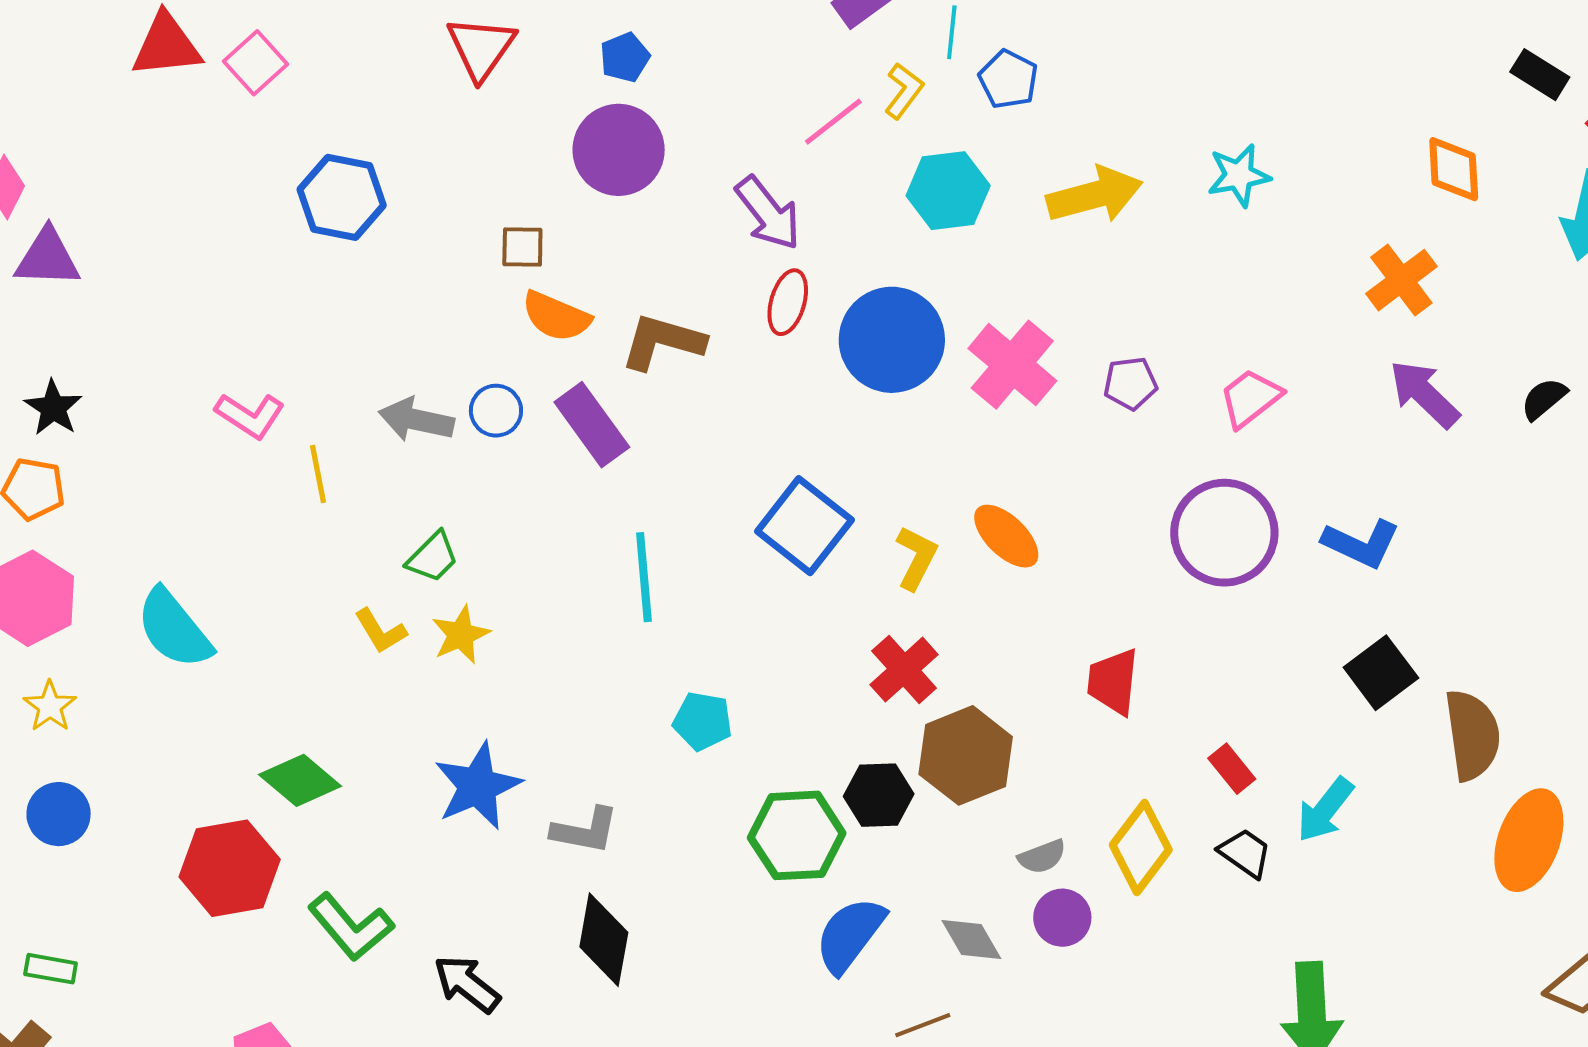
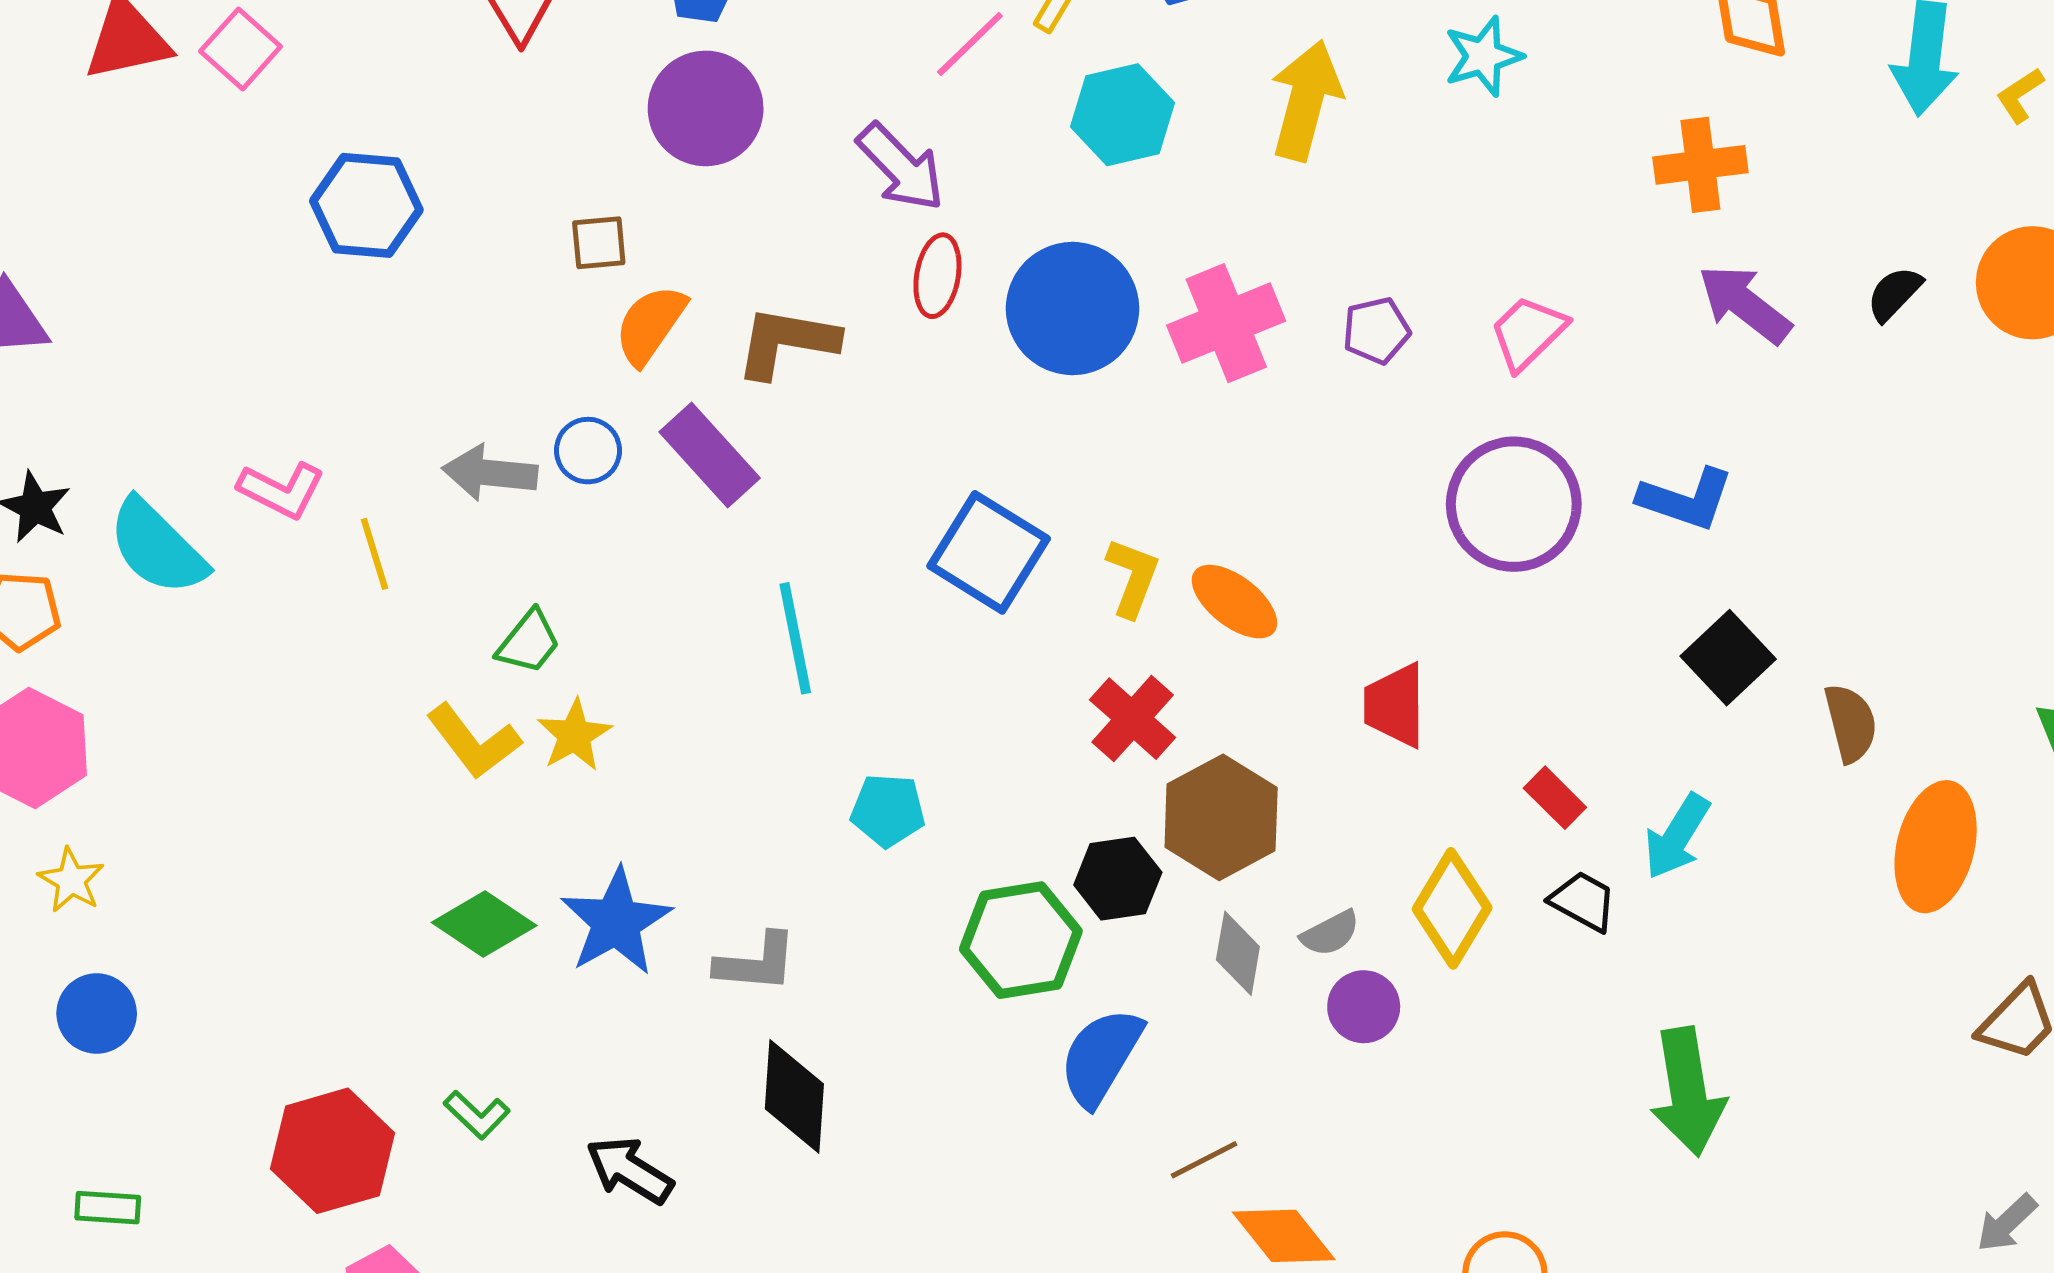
yellow arrow: (1095, 195) -> (1306, 100), turned -54
orange cross: (1401, 280) -> (1700, 165), turned 36
orange semicircle: (556, 316) -> (650, 325), turned 108
pink cross: (1012, 365) -> (1226, 323), turned 34
orange ellipse: (1006, 536) -> (1234, 602), moved
cyan semicircle: (174, 629) -> (157, 547), moved
yellow L-shape: (380, 631) -> (474, 741), size x1.4
brown semicircle: (1472, 735) -> (1851, 723), size x0.7
green diamond: (300, 780) -> (484, 924), moved
red hexagon: (230, 868) -> (333, 1151), moved
green L-shape: (351, 927) -> (477, 1115), size x0.6
gray diamond: (971, 939) -> (1238, 953), moved, turned 46

